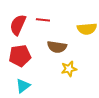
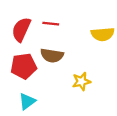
brown semicircle: (57, 47) -> (52, 55), moved

